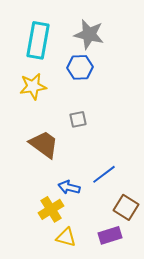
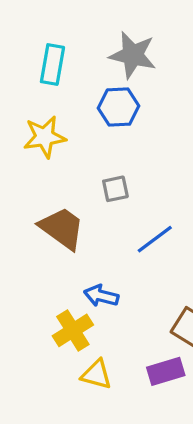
cyan rectangle: (38, 40) -> (52, 65), size x0.7
blue line: (104, 174) -> (155, 239), moved

